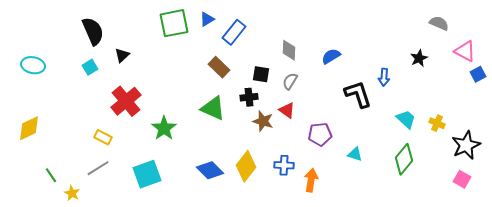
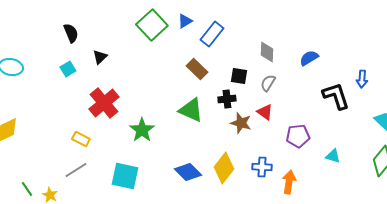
green square: (174, 23) -> (152, 25), turned -32
black semicircle: (93, 31) -> (71, 33), size x0.7
cyan square: (147, 174) -> (125, 176), turned 32
green line: (51, 175) -> (27, 189), moved

